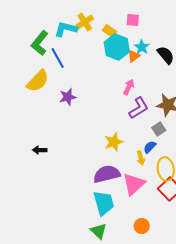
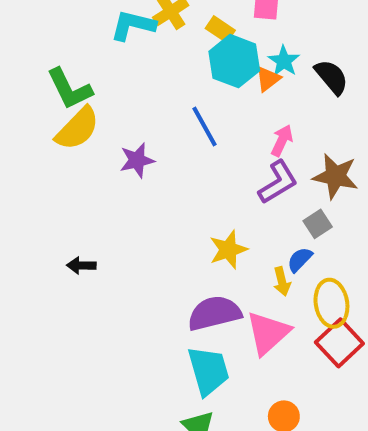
green L-shape: (40, 43) -> (69, 89), moved, turned -65
blue line: (58, 58) -> (204, 127), moved
pink arrow: (129, 87) -> (282, 140), moved

